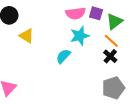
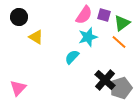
pink semicircle: (76, 13) -> (84, 15), turned -48
black cross: (110, 56) -> (105, 80), moved, size x1.5

